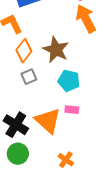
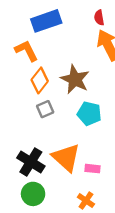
pink rectangle: (72, 110) -> (93, 169), moved

